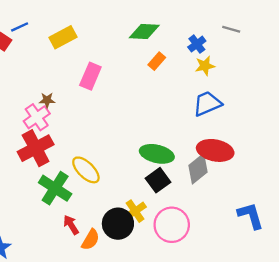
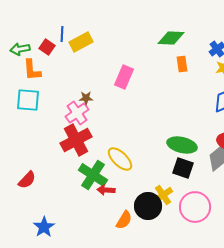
blue line: (20, 27) -> (62, 34), turned -63
yellow rectangle: (63, 37) -> (81, 42), moved
orange rectangle: (157, 61) -> (182, 64), turned -49
black square: (158, 180) -> (183, 168), turned -35
red arrow: (71, 225) -> (106, 190), moved, turned -54

